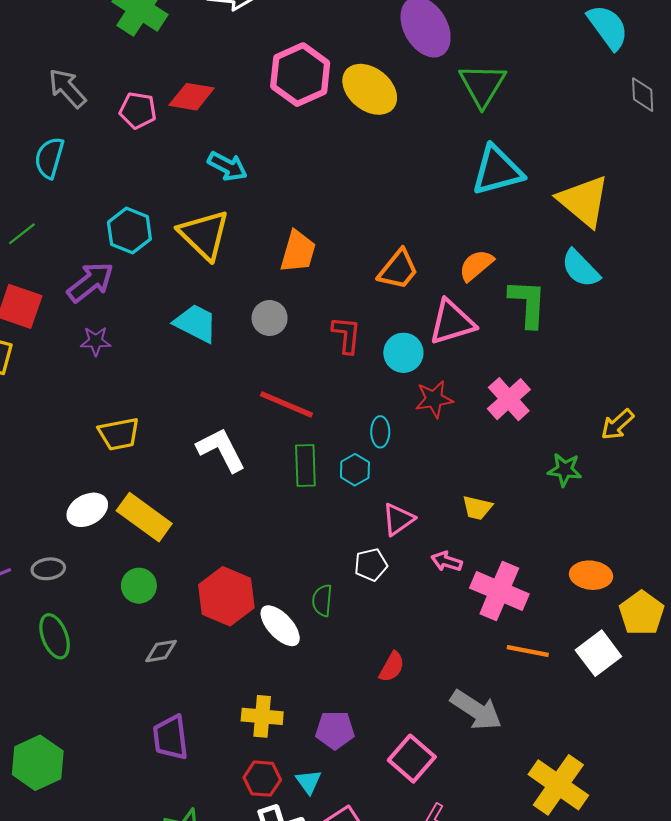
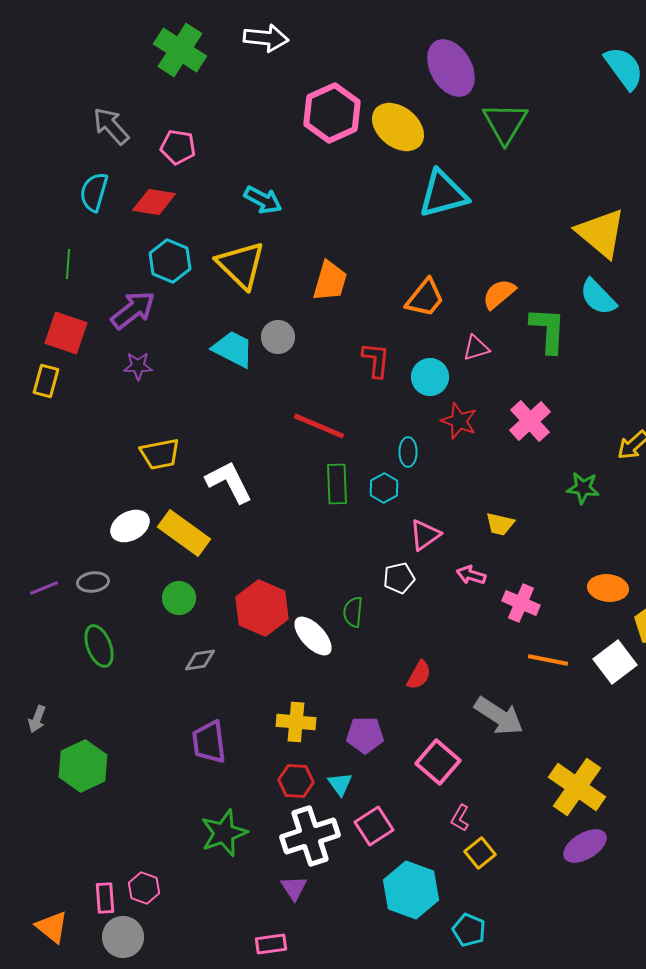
red diamond: (192, 97) -> (154, 202), moved
cyan triangle: (497, 170) -> (443, 194), moved
green line: (22, 234) -> (68, 264), turned -48
gray circle: (270, 318) -> (278, 337), moved
pink triangle: (452, 322) -> (476, 348), size x0.6
red star: (434, 399) -> (459, 421), turned 30
white L-shape: (221, 450) -> (229, 482), moved
pink cross: (499, 591) -> (521, 603), size x0.7

